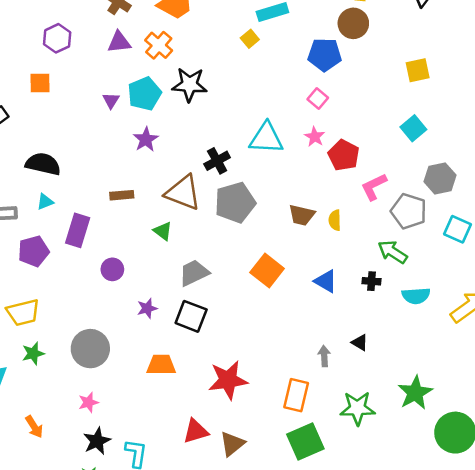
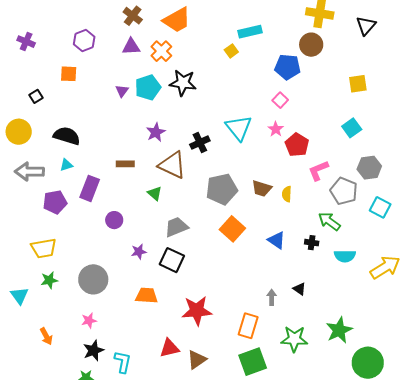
cyan triangle: (266, 138) -> (239, 128), turned 44
purple star: (146, 139) -> (156, 132), moved
gray pentagon: (235, 203) -> (222, 189), moved

